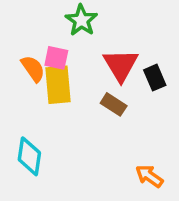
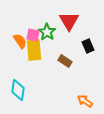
green star: (81, 20) -> (47, 32), moved
red triangle: (121, 65) -> (69, 21), moved

